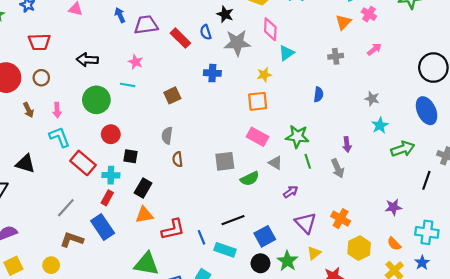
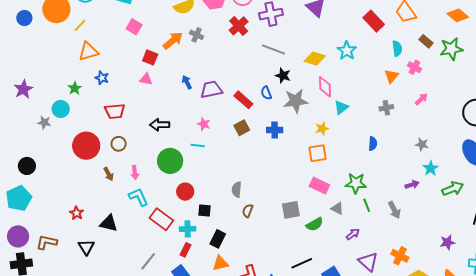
brown square: (172, 95) -> (242, 128), moved
purple arrow: (347, 144) -> (412, 185), moved, turned -96
brown semicircle: (178, 159) -> (248, 211), turned 32

